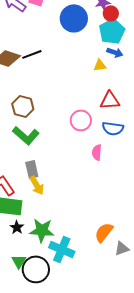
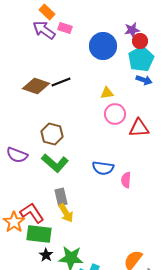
yellow triangle: (100, 65) -> (107, 93), moved
pink circle: (81, 120) -> (115, 114), moved
blue semicircle: (113, 128) -> (103, 168), moved

